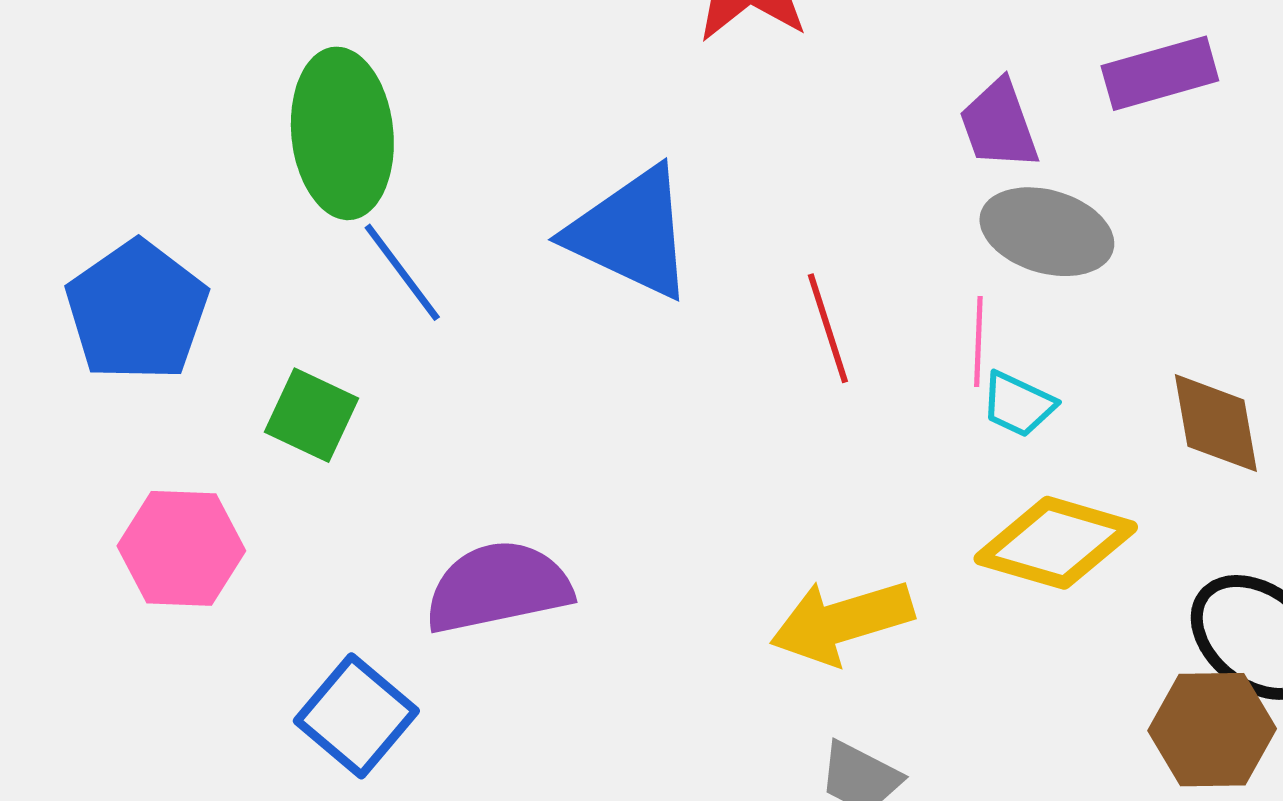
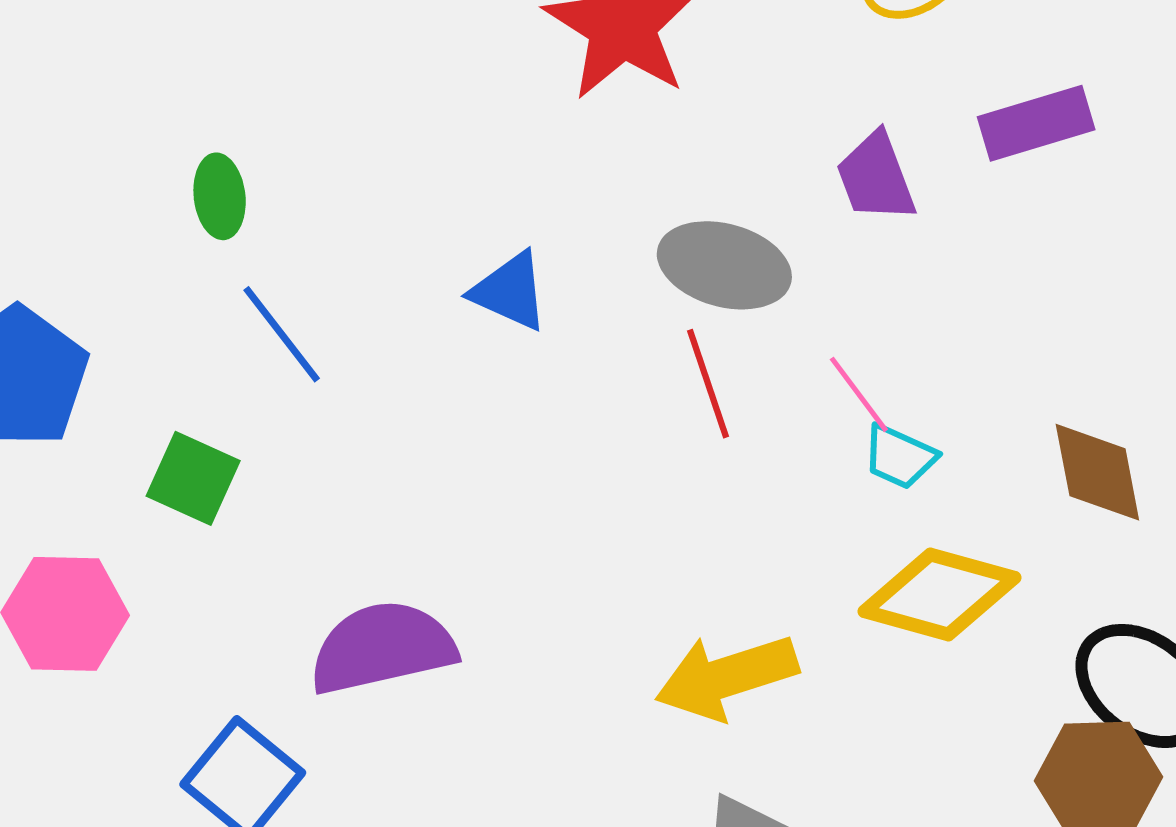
green ellipse: (342, 133) -> (220, 196), size x0.5
gray ellipse: (1047, 232) -> (724, 265), moved
blue triangle: (631, 233) -> (510, 291), size x0.6
pink line: (978, 342) -> (859, 394), turned -38

